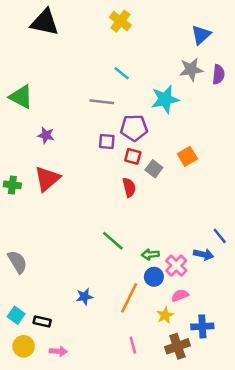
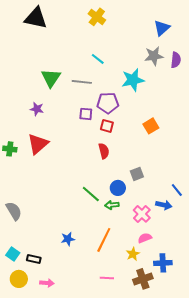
green triangle: (21, 97) -> (51, 78), moved, turned 35
gray square: (154, 169) -> (137, 174), moved, turned 32
green arrow: (150, 254) -> (112, 205), moved
blue circle: (154, 277) -> (118, 188), moved
pink line: (133, 345) -> (107, 278), turned -72

